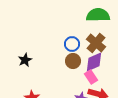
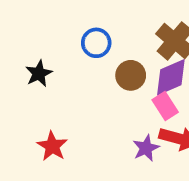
blue circle: (72, 44) -> (96, 43), moved

